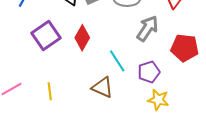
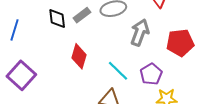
purple square: (46, 36) -> (21, 75), moved

